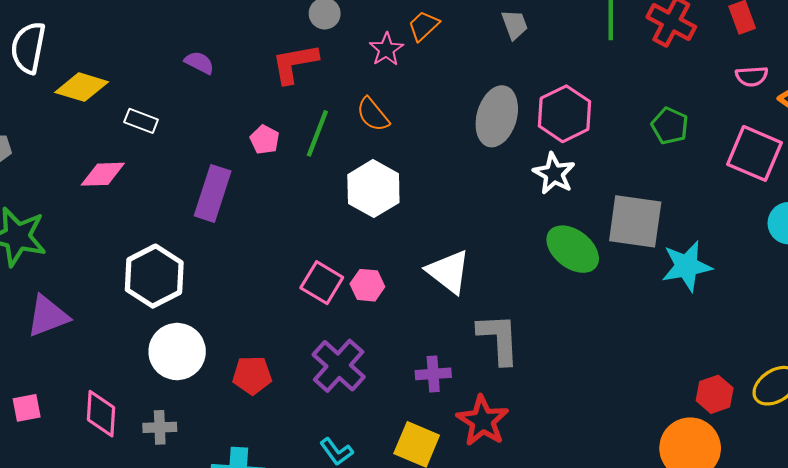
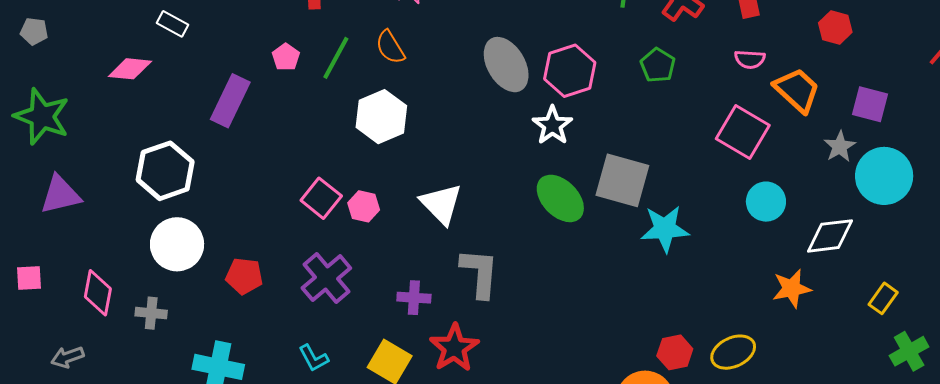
gray ellipse: (497, 116) -> (506, 65), turned -54
green pentagon: (670, 126) -> (658, 65), moved

